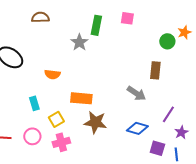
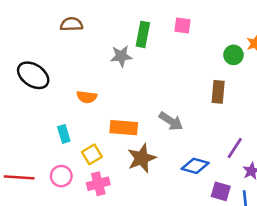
gray star: (79, 42) -> (121, 56), turned 30
gray arrow: (136, 93) -> (171, 121), moved
brown star: (95, 122) -> (142, 158), turned -30

